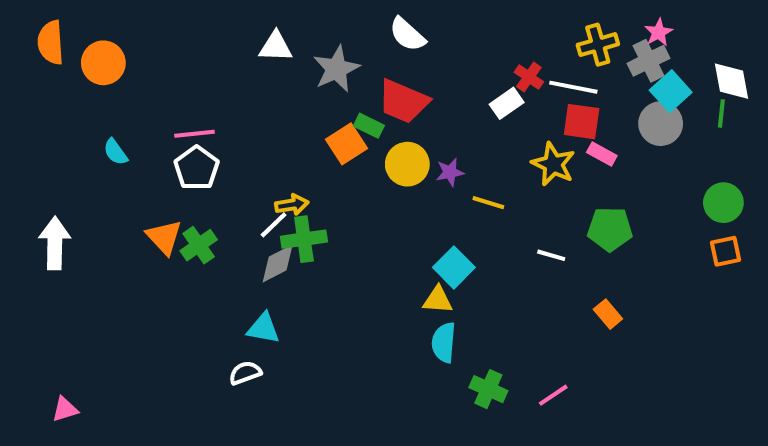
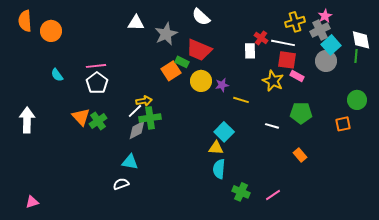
white rectangle: (507, 103) -> (250, 51), turned -56
orange square: (725, 251) -> (343, 124), moved

